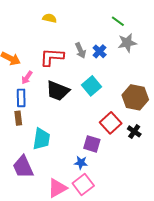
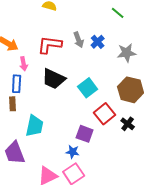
gray star: (127, 43) -> (127, 53), moved
pink arrow: (27, 78) -> (24, 64), turned -48
cyan square: (92, 86) -> (88, 88), moved

